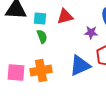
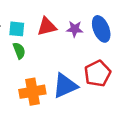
purple star: (91, 32) -> (75, 29), moved
orange cross: (41, 70) -> (32, 92), moved

